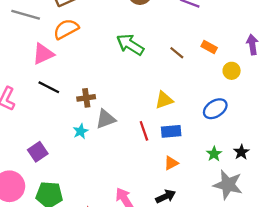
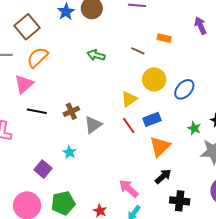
green arrow: (130, 45) -> (96, 55), size x0.7
yellow circle: (232, 71) -> (154, 79), moved, size x1.5
yellow triangle: (164, 100) -> (129, 99), moved
cyan star: (81, 131) -> (69, 152), moved
orange triangle: (171, 163) -> (160, 146), size x1.6

